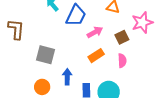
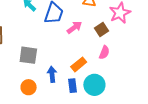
orange rectangle: (96, 56) -> (79, 64), moved
pink semicircle: (122, 61) -> (104, 52), turned 32

